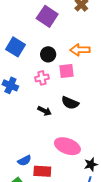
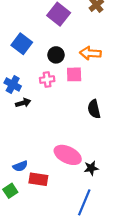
black semicircle: (70, 103) -> (94, 109), moved, turned 48
black arrow: (45, 111) -> (23, 103), moved, turned -48
black star: (91, 164) -> (91, 168), moved

